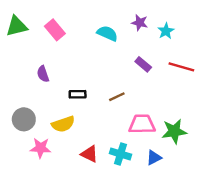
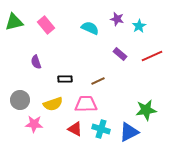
red line: (181, 67) -> (152, 56), turned -40
pink trapezoid: (142, 124) -> (86, 104), moved
blue triangle: (154, 158) -> (129, 132), size x1.5

